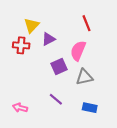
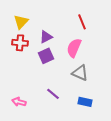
yellow triangle: (32, 25) -> (21, 22), moved
purple square: (59, 66) -> (46, 56), moved
gray triangle: (84, 77) -> (80, 73), turned 36

